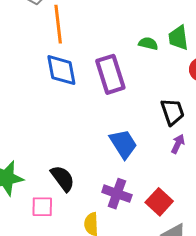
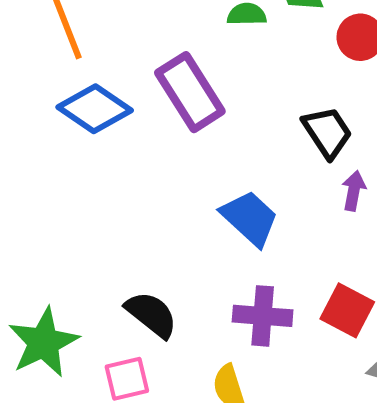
blue diamond: (61, 70) -> (95, 109), turned -30

